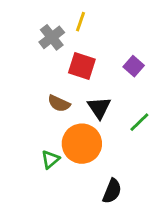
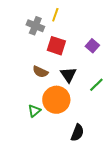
gray cross: (52, 37) -> (35, 26), turned -30

